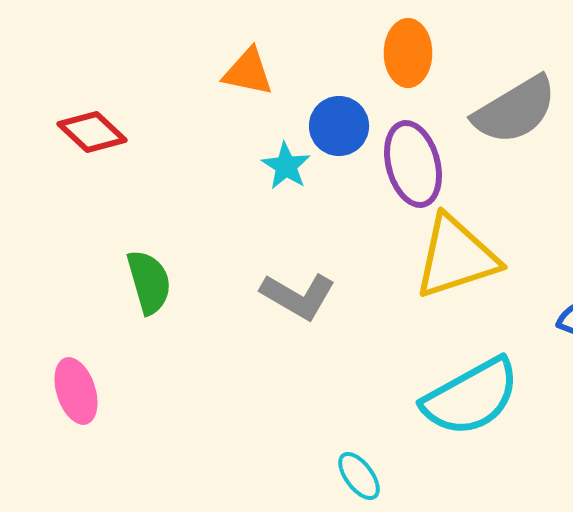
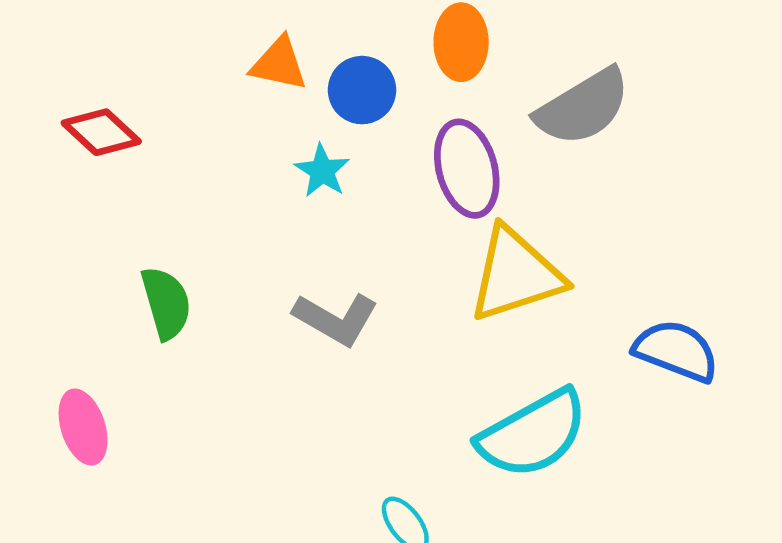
blue circle: (339, 126) -> (362, 90), moved

